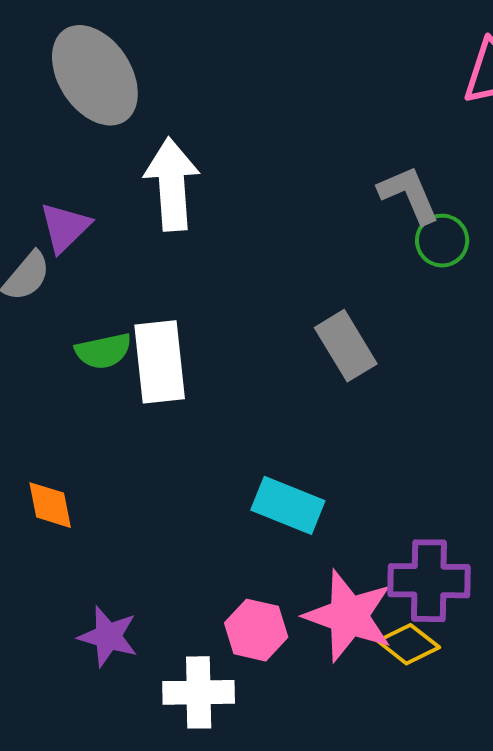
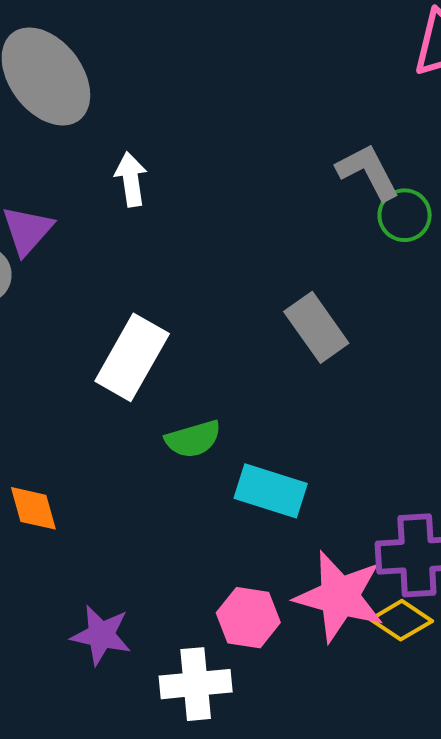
white arrow: (172, 184) -> (131, 179), size x0.6
green semicircle: (103, 351) -> (193, 439), moved
white rectangle: (160, 362) -> (132, 357), turned 40

